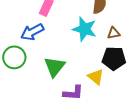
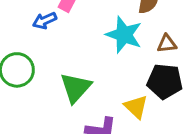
blue arrow: (32, 32) -> (45, 21), moved, size x0.7

